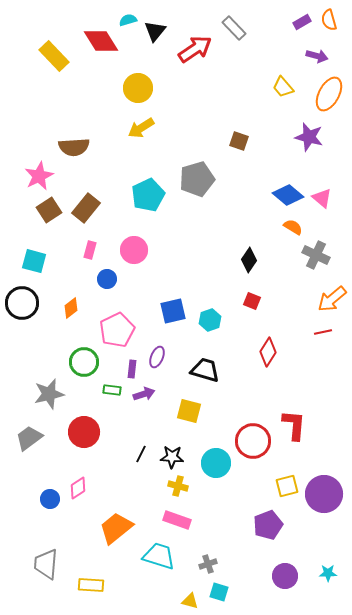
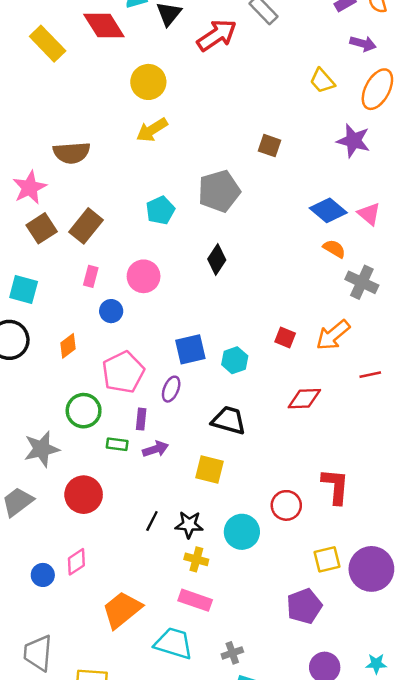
cyan pentagon: (148, 195) -> (160, 210), size x0.7
black diamond: (249, 260) -> (217, 260), moved
orange arrow: (332, 299) -> (333, 335), moved
red diamond: (268, 352) -> (304, 399), turned 56
purple ellipse: (157, 357) -> (171, 389), moved
red circle: (253, 441) -> (286, 505), size x0.7

